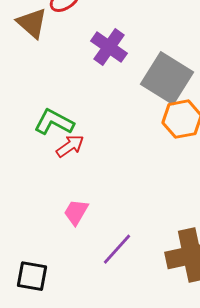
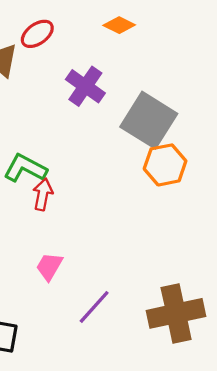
red arrow: (70, 146) -> (43, 194), turned -44

